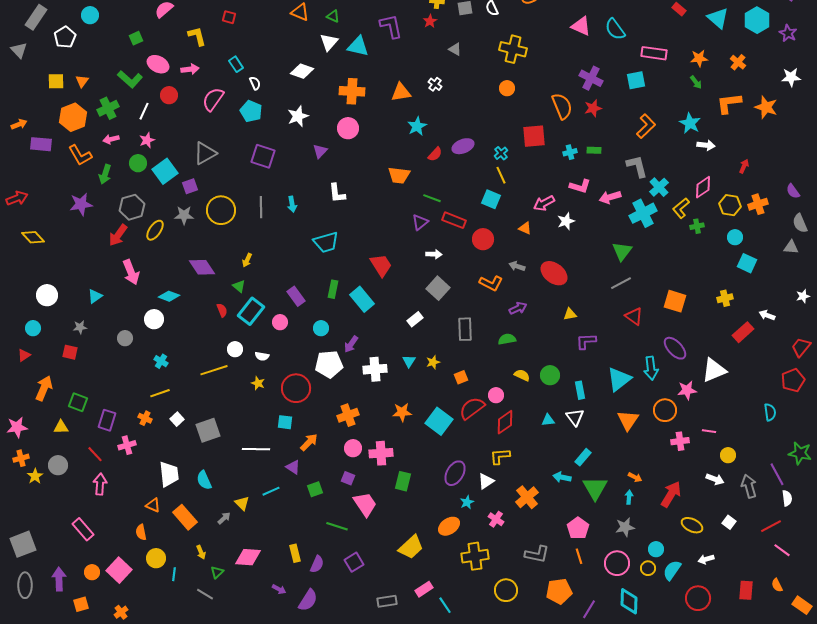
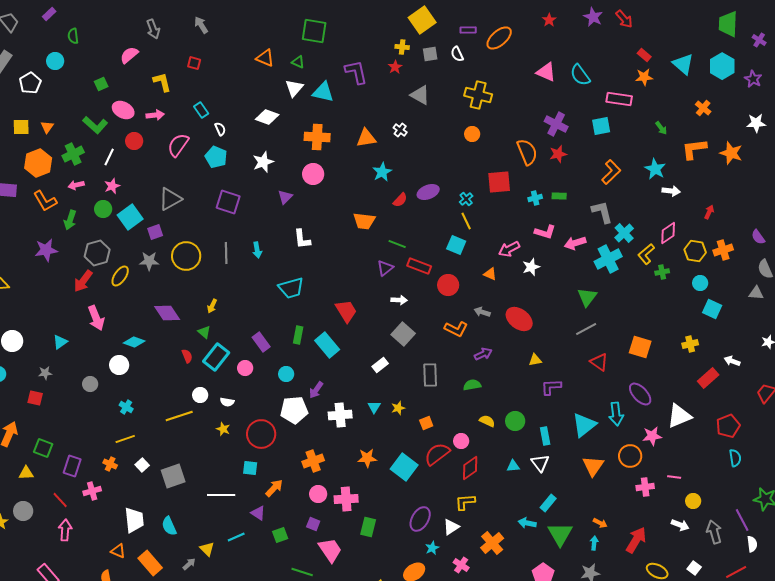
gray triangle: (455, 49) -> (420, 95), size x1.5
orange star: (699, 58) -> (644, 77), moved
red pentagon: (793, 380) -> (728, 426), moved

